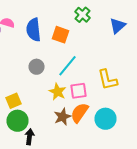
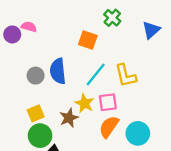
blue semicircle: (34, 30) -> (58, 71), moved
gray circle: (36, 67) -> (36, 76), moved
yellow L-shape: (108, 80) -> (126, 76), moved
brown star: (62, 117) -> (69, 118), moved

